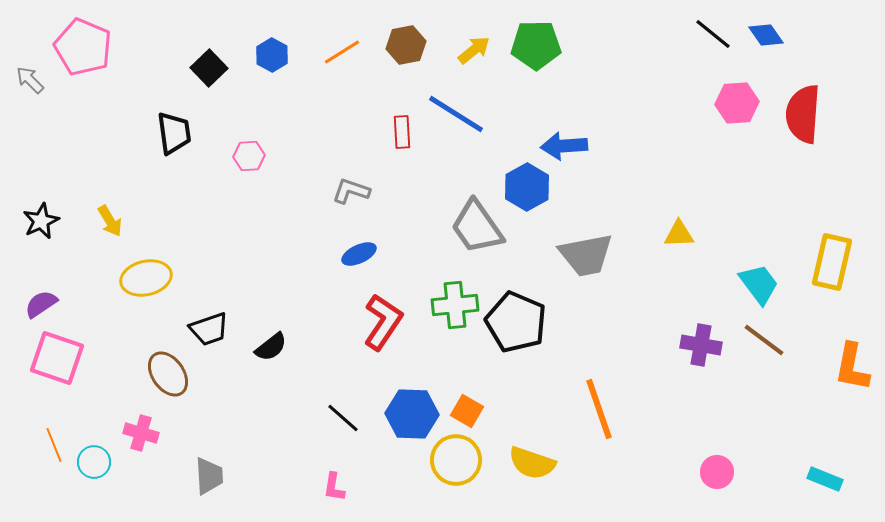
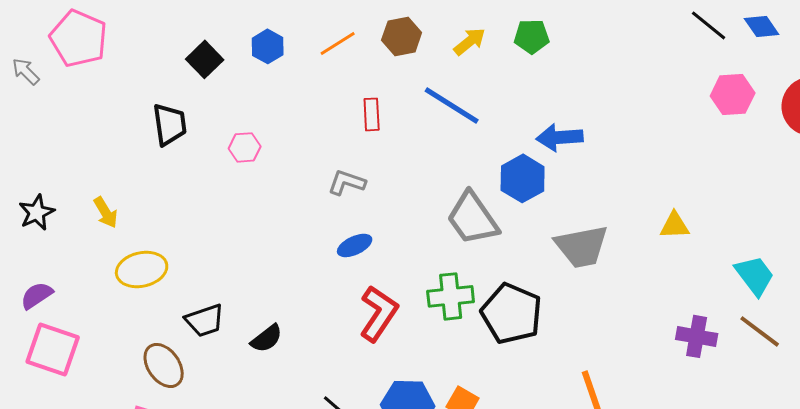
green pentagon: (536, 45) -> (532, 36), size x0.7
red rectangle: (402, 132) -> (372, 114), moved

